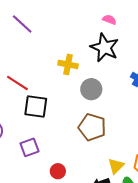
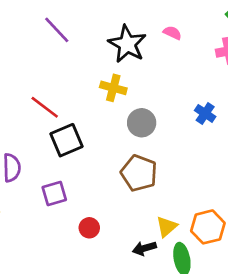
black star: (105, 48) -> (127, 44), moved
black square: (36, 107) -> (67, 140), turned -35

